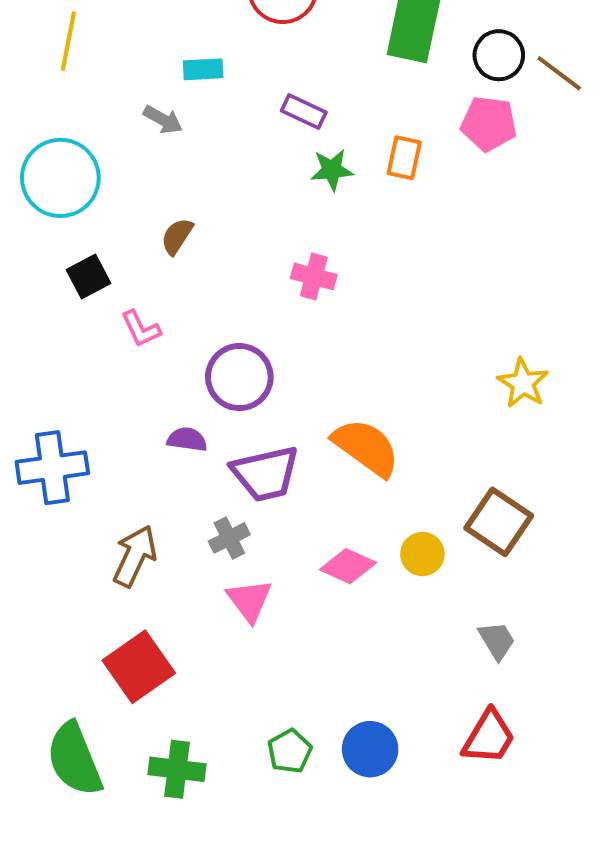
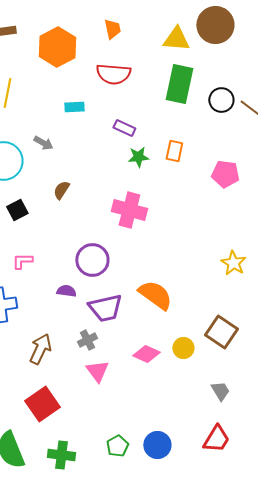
gray arrow: (163, 120) -> (43, 143), moved
pink pentagon: (489, 124) -> (225, 174), moved
pink cross: (314, 276) -> (129, 210), size x1.6
pink L-shape: (141, 329) -> (22, 261), moved, turned 115

